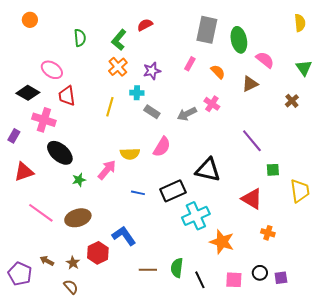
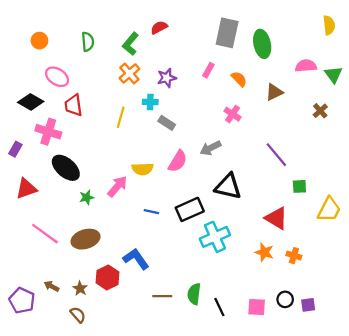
orange circle: (30, 20) -> (39, 41), moved
pink semicircle: (265, 60) -> (306, 66), moved, turned -42
gray arrow: (187, 114) -> (211, 148), moved
yellow trapezoid: (300, 191) -> (329, 209), turned 35
orange star: (222, 242) -> (264, 252), moved, size x0.7

